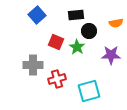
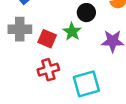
red square: (56, 42) -> (47, 39), moved
gray cross: (33, 65) -> (20, 29), moved

